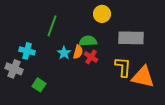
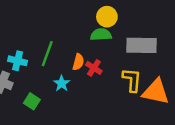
green line: (52, 26) -> (47, 54), moved
green semicircle: (88, 41) -> (101, 35), moved
cyan star: (64, 53) -> (62, 83), moved

